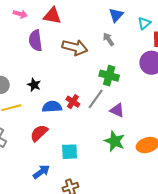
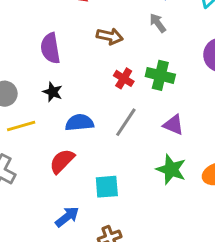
purple semicircle: (35, 41) -> (50, 48), moved
brown arrow: (75, 47) -> (110, 36), size x0.7
gray line: (96, 99) -> (126, 122), moved
red cross: (73, 102) -> (124, 78), moved

